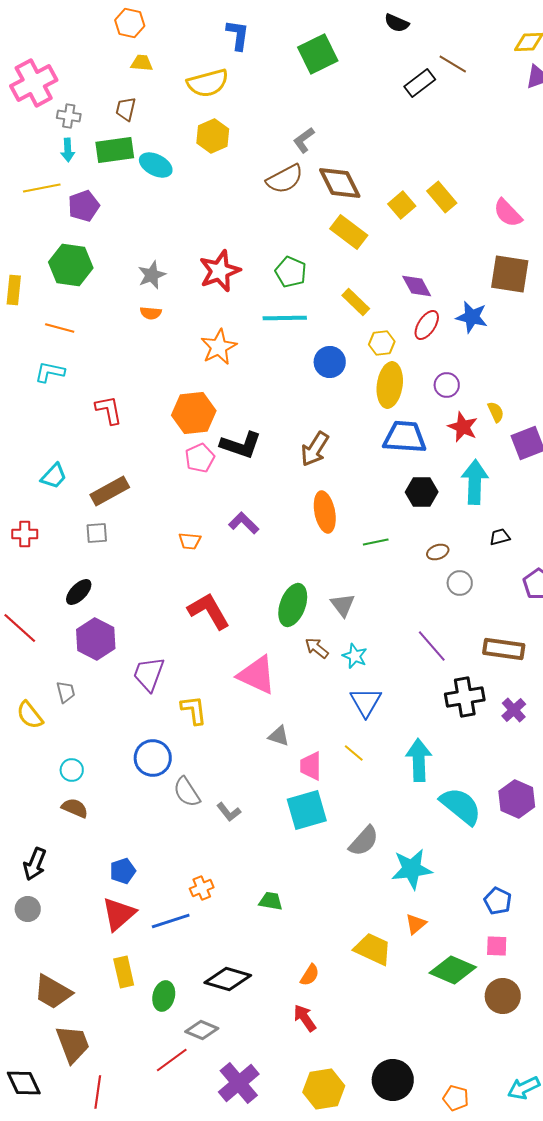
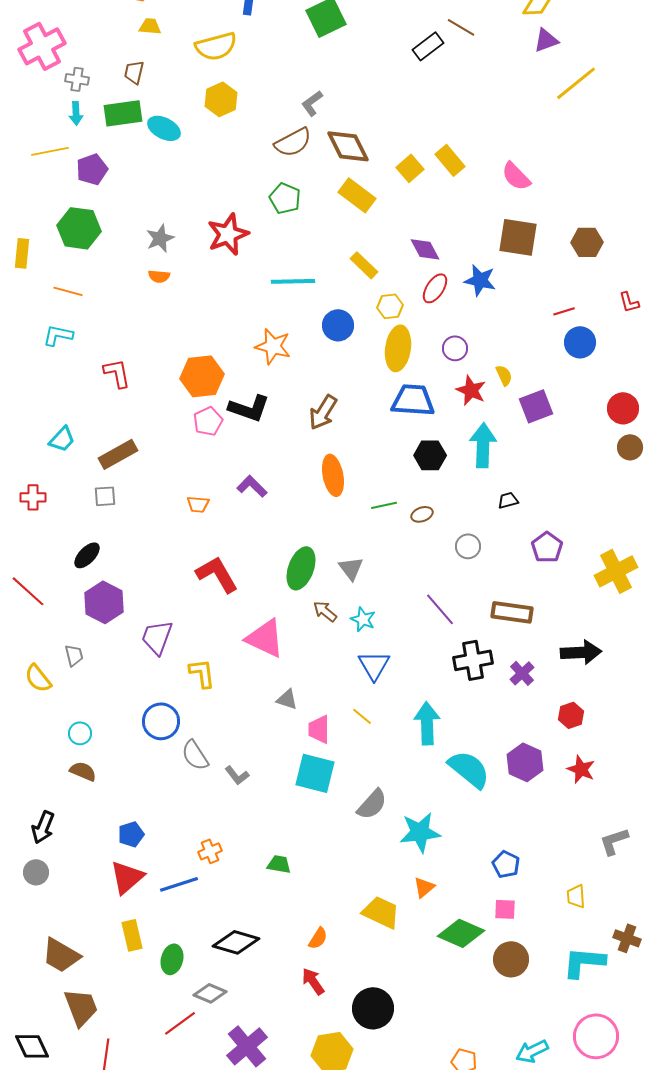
green pentagon: (291, 272) -> (285, 198), moved
orange star: (219, 347) -> (273, 346), moved, turned -30
brown ellipse: (438, 552) -> (422, 514), moved
cyan square: (307, 810) -> (315, 773), turned 30
black circle: (393, 1080) -> (373, 1008), moved

